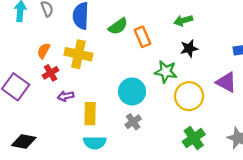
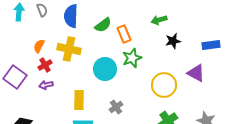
black star: (189, 48) -> (173, 41), moved
green star: (166, 72) -> (132, 58), moved, turned -30
cyan circle: (132, 91) -> (105, 69), moved
purple arrow: (66, 96) -> (46, 85), moved

